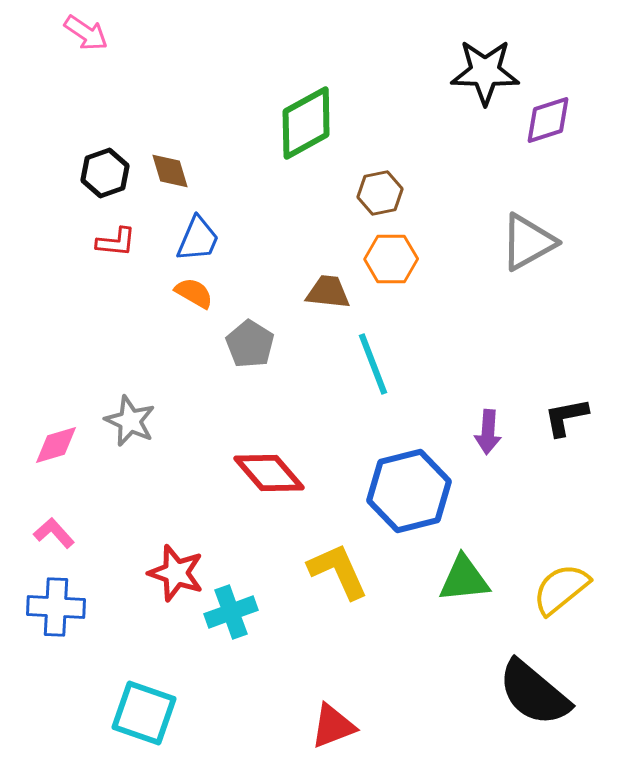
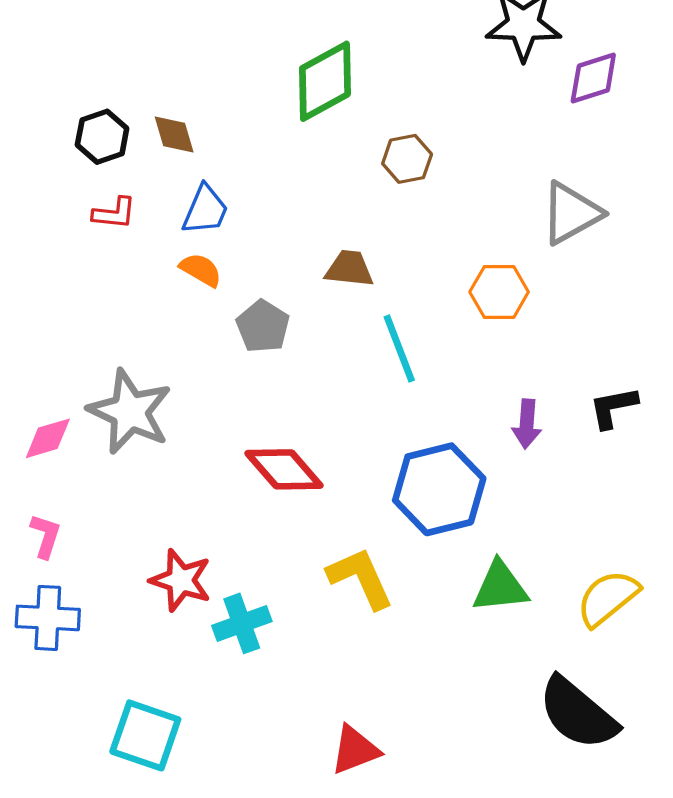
orange hexagon: (391, 259) -> (499, 292), moved
gray star: (130, 421) -> (130, 412), size x1.5
pink L-shape: (54, 533) -> (46, 536), turned 60

